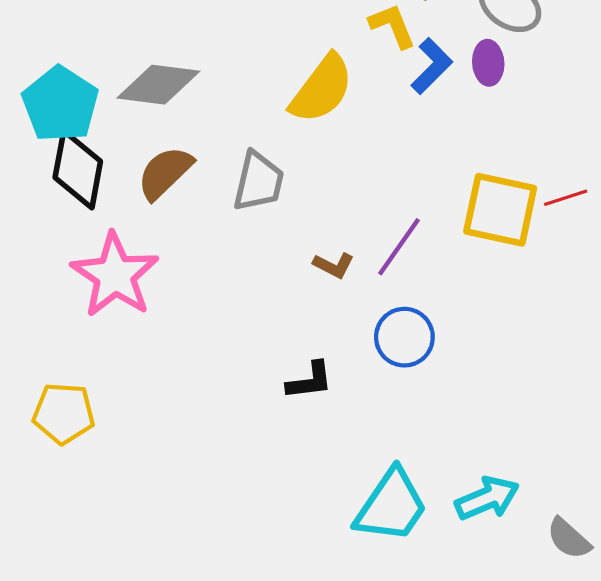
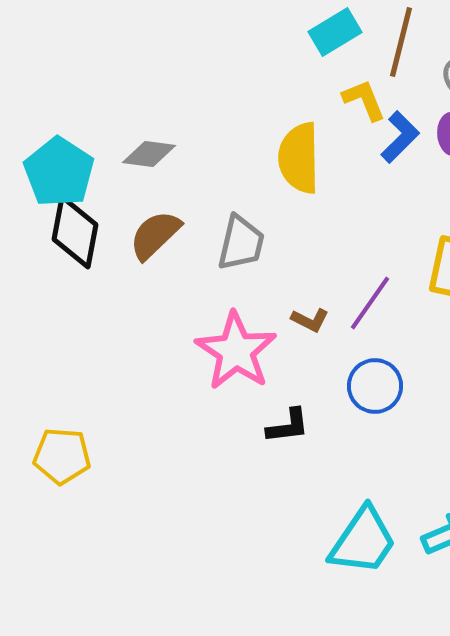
gray diamond: (158, 85) -> (149, 154), size x0.7
yellow semicircle: (322, 89) -> (299, 158), turned 142
pink star: (115, 275) -> (236, 351), moved

